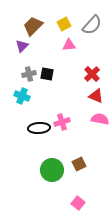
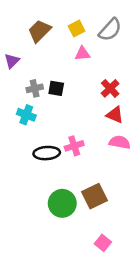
purple triangle: (22, 46) -> (12, 61), moved
brown square: (79, 164) -> (95, 196), size x1.5
pink square: (78, 203) -> (103, 243), moved

